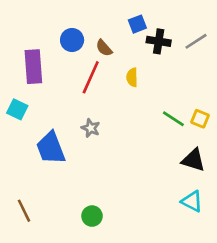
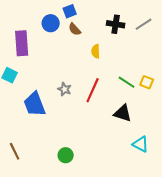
blue square: (137, 24) -> (70, 11), moved
red line: (91, 77) -> (93, 90), moved
black triangle: (193, 160) -> (123, 113), moved

